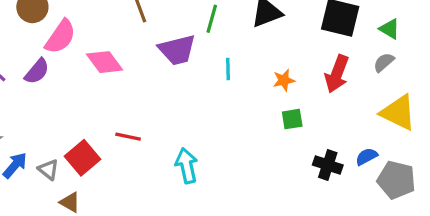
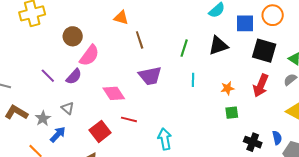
purple trapezoid: (177, 50) -> (150, 76), moved
pink diamond: (105, 62) -> (114, 93), moved
blue semicircle: (367, 157) -> (277, 138), turned 104
gray triangle: (48, 170) -> (68, 108), moved

